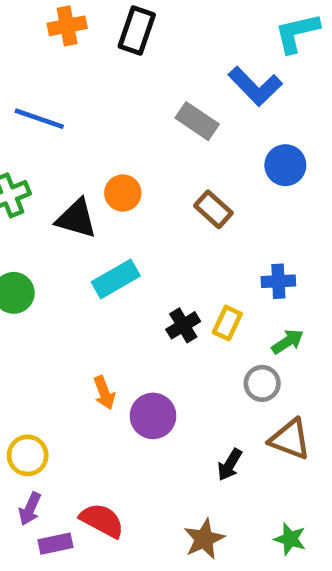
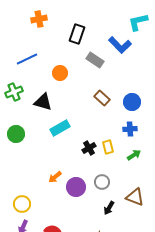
black rectangle: (137, 30) -> (77, 34), moved
blue line: (39, 119) -> (27, 59), turned -45
blue circle: (285, 165) -> (132, 102), moved
orange circle: (123, 193) -> (60, 73), moved
yellow rectangle: (227, 323) -> (108, 147), turned -40
gray circle: (262, 383) -> (102, 182), moved
orange arrow: (104, 393) -> (55, 177), turned 72

